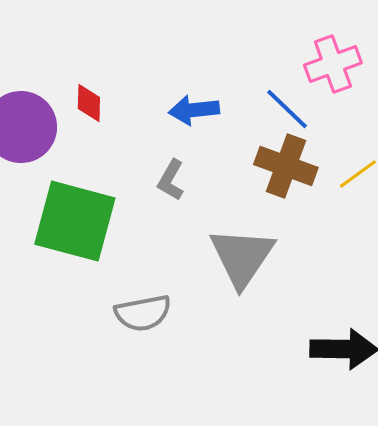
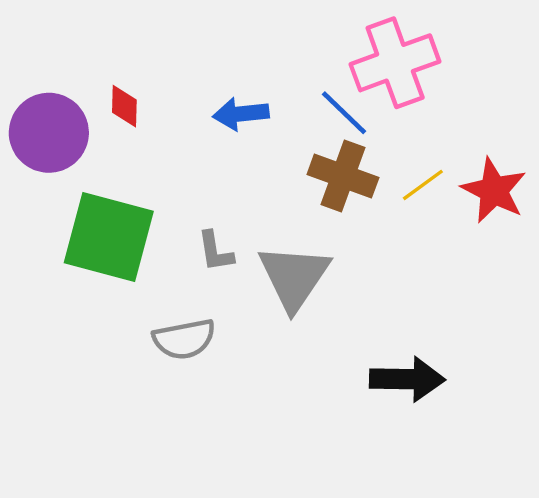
pink cross: (333, 64) -> (395, 63), size x1.4
gray L-shape: (171, 180) -> (215, 251), moved, turned -39

